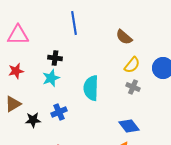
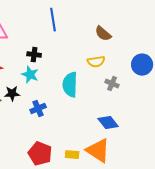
yellow semicircle: (132, 65) -> (96, 62), moved, turned 42
cyan star: (51, 78) -> (30, 75), turned -30
black star: (33, 120) -> (12, 94), moved

